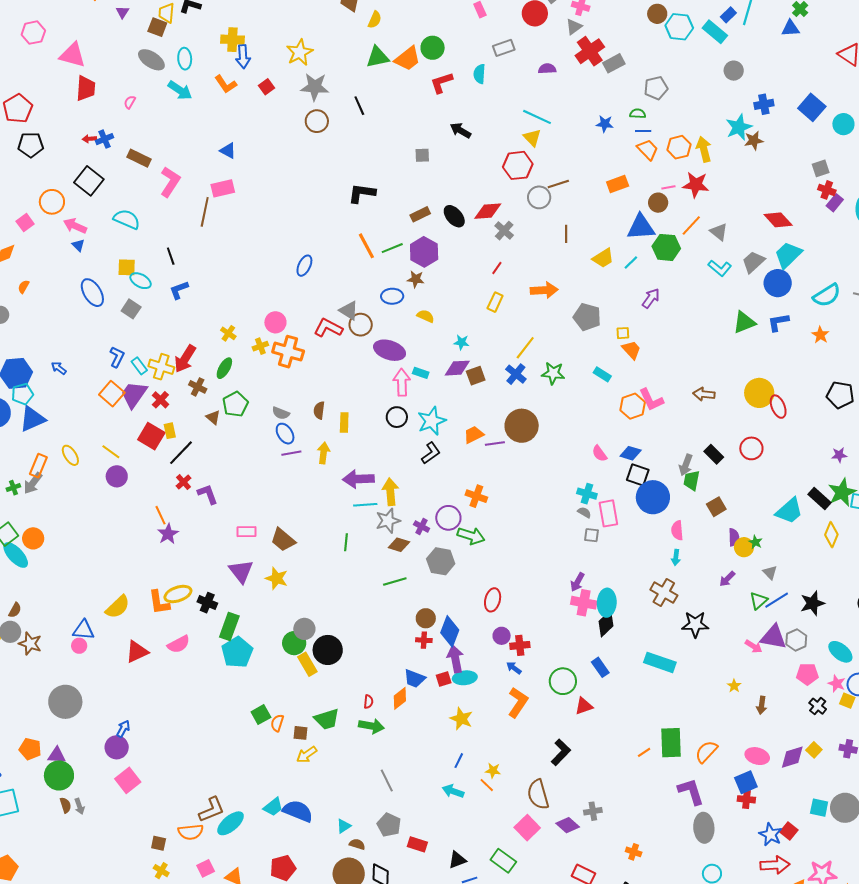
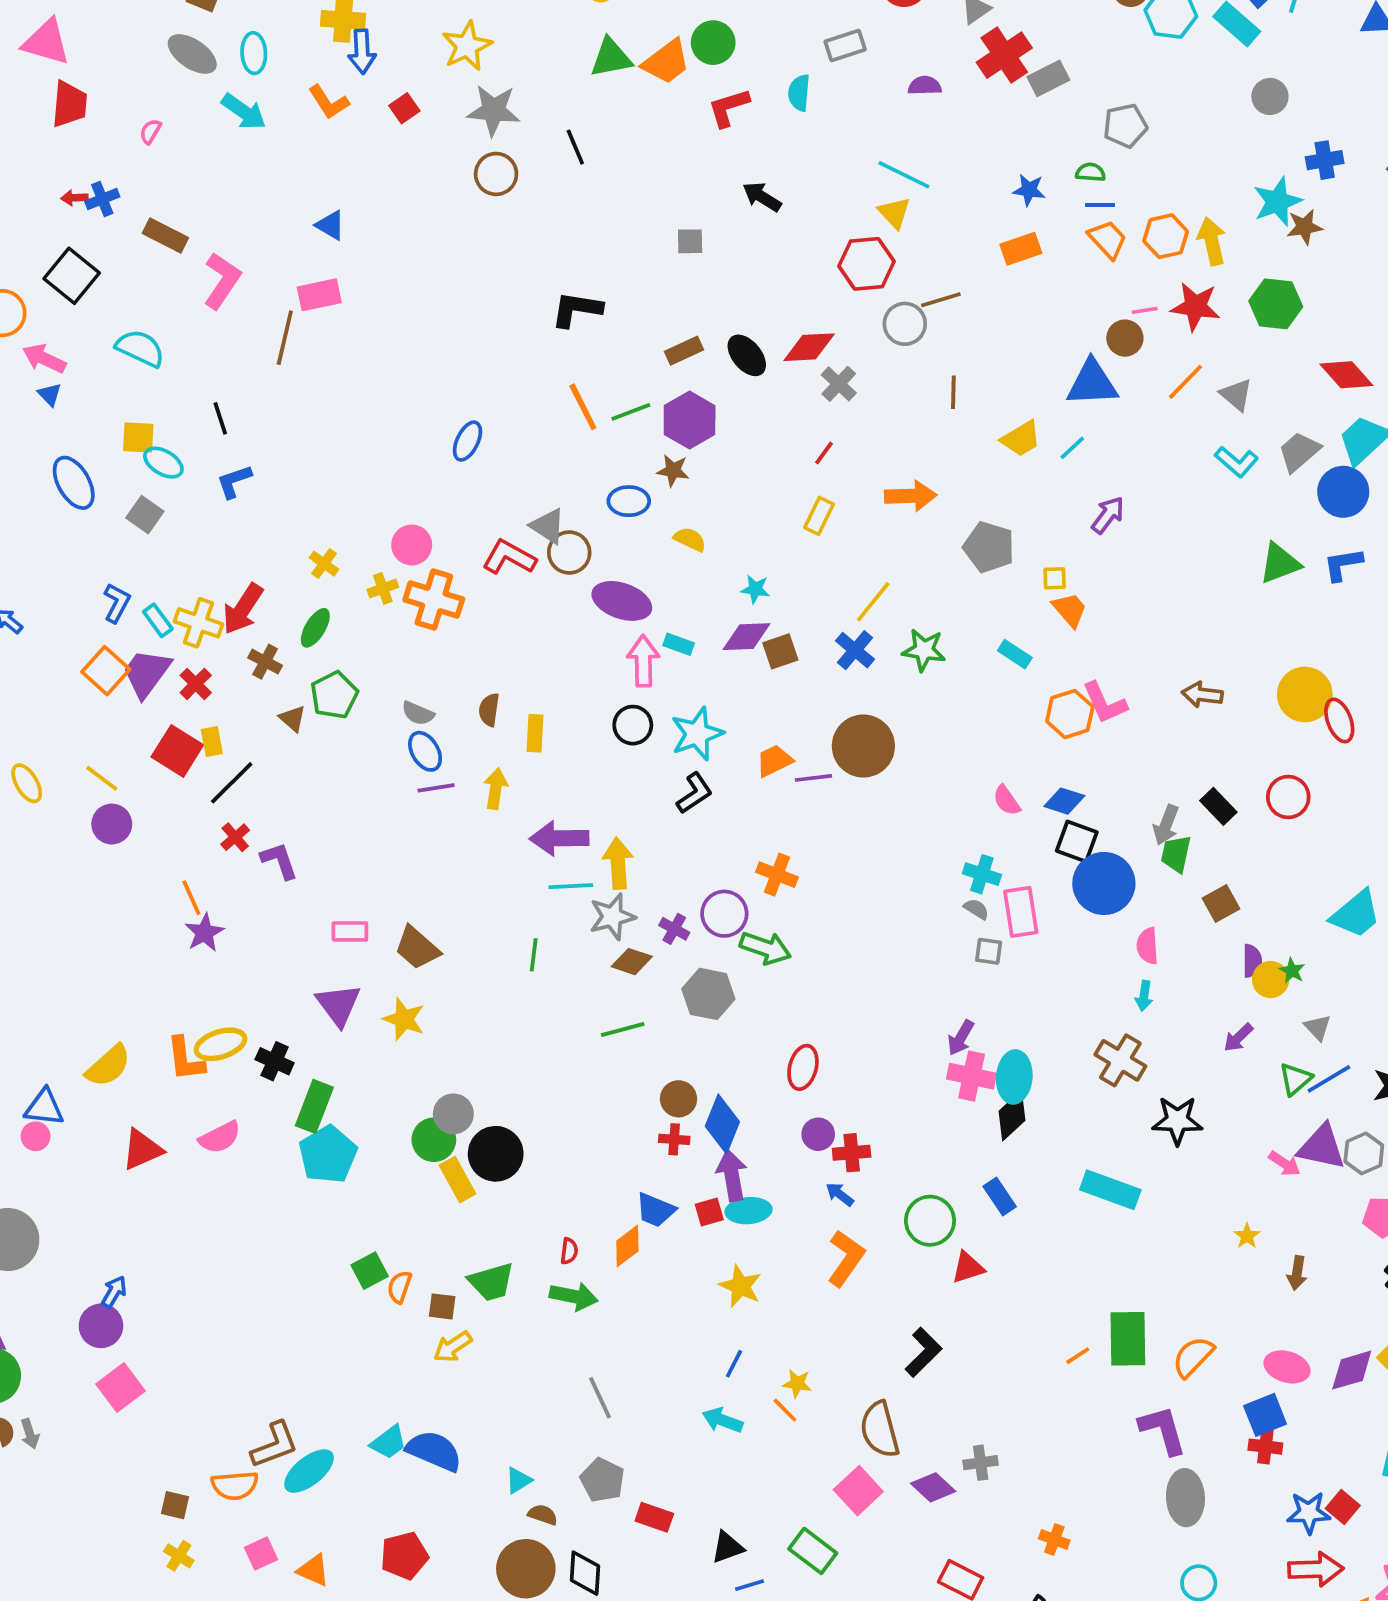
orange rectangle: (618, 184) -> (1021, 249), moved
green hexagon: (666, 247) -> (1276, 304), moved
blue star: (771, 834) -> (1309, 1513), turned -30

